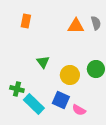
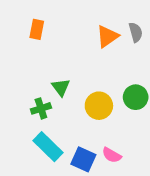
orange triangle: (76, 26) -> (107, 36), turned -36
green cross: (17, 89) -> (41, 108), moved, turned -32
blue square: (61, 100) -> (83, 159), moved

